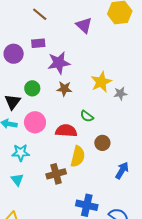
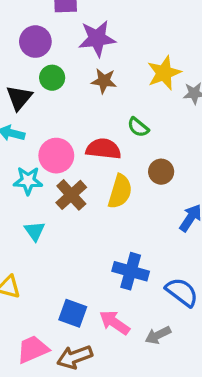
purple circle: (14, 54) -> (35, 42), moved
pink circle: (35, 122) -> (56, 156), moved
brown cross: (56, 174) -> (71, 195), moved, turned -30
cyan triangle: (17, 180) -> (35, 231), moved

